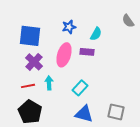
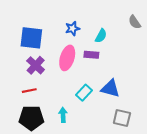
cyan arrow: (49, 83) -> (63, 115), moved
black pentagon: (30, 112) -> (31, 118), turned -30
blue triangle: (84, 114) -> (110, 88), moved

